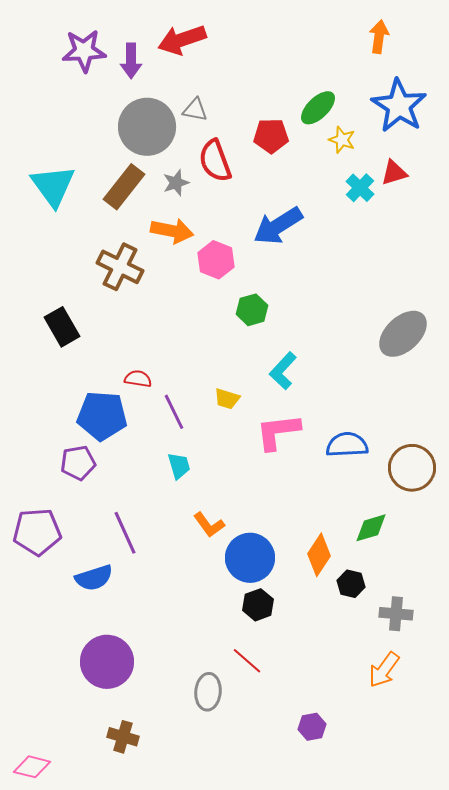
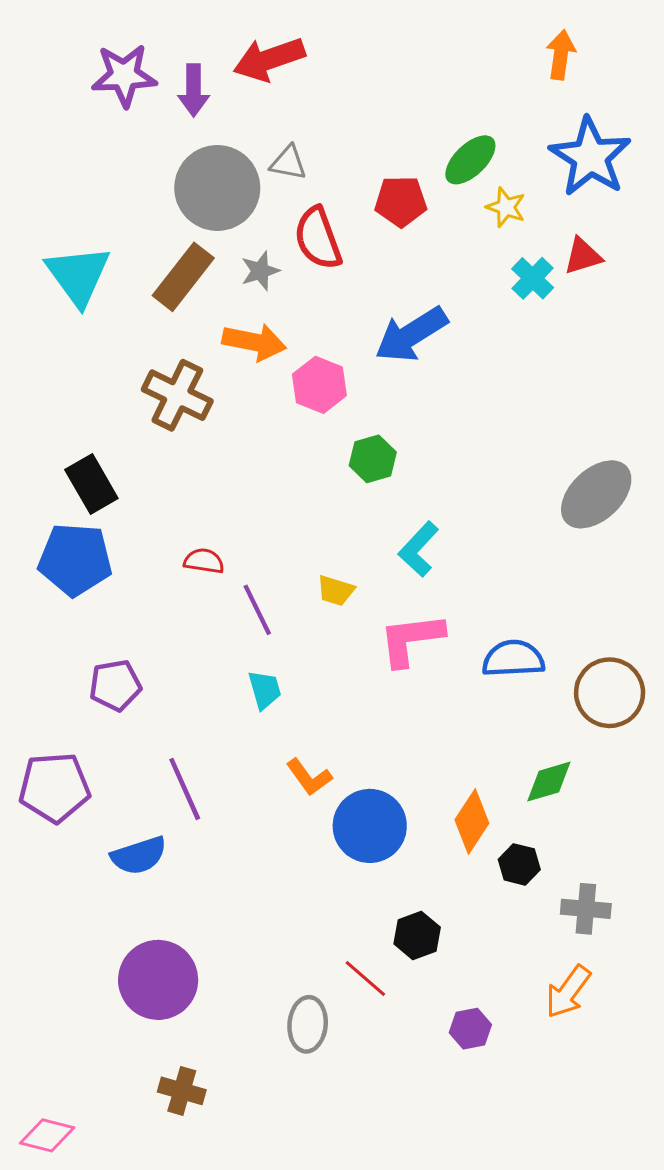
blue pentagon: (102, 416) -> (75, 560), moved
black hexagon: (258, 605) -> (417, 935), moved
purple hexagon: (312, 727) -> (470, 1029), moved

